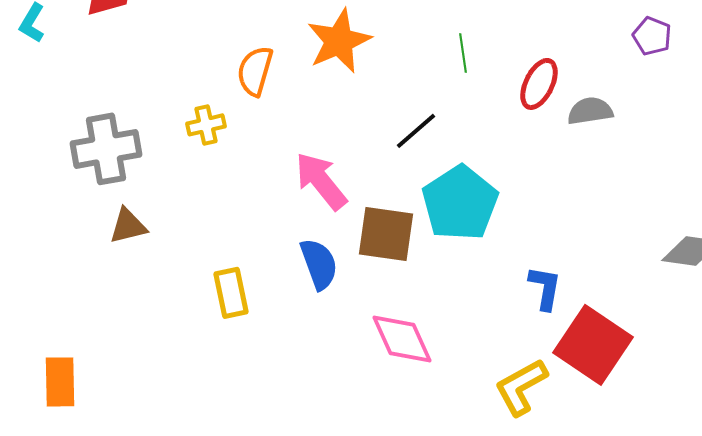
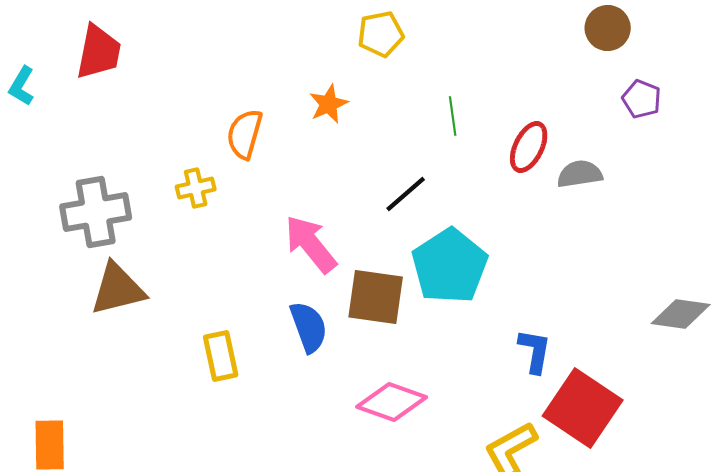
orange star: (339, 41) -> (329, 104), size x0.6
brown triangle: (128, 226) -> (118, 289), size x1.5
pink diamond: (402, 339) -> (392, 402), turned -46

